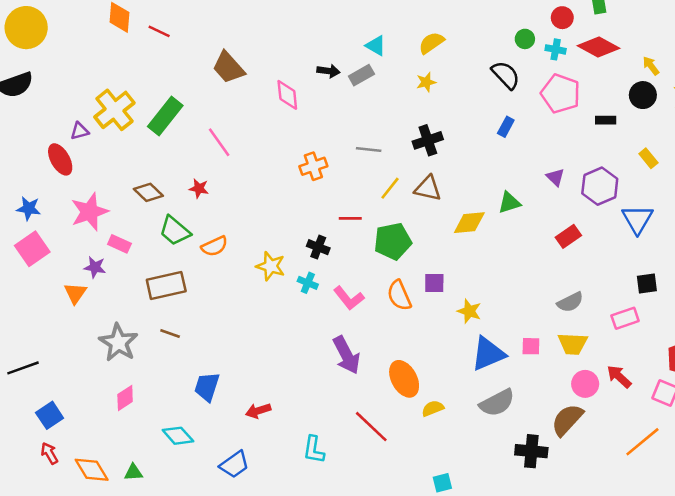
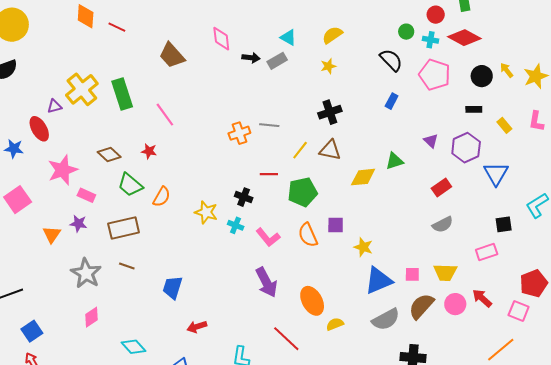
yellow arrow: (651, 66) -> (507, 70), moved
pink diamond: (287, 95) -> (221, 39), moved
black circle: (643, 95) -> (482, 76), moved
green rectangle: (165, 116) -> (122, 94), turned -56
black rectangle: (606, 120) -> (474, 109), moved
gray line: (369, 150) -> (269, 125), moved
blue star: (29, 208) -> (14, 149), moved
orange semicircle: (214, 246) -> (162, 197), turned -35
purple star: (95, 267) -> (78, 224), moved
gray semicircle: (570, 302) -> (443, 224), moved
blue trapezoid: (207, 387) -> (173, 287), moved
brown semicircle: (567, 420) -> (421, 306), moved

